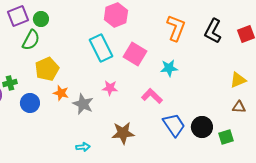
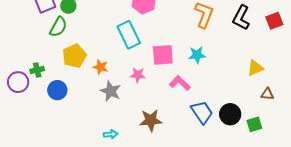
pink square: (135, 54) -> (163, 55), moved, turned -35
yellow triangle: (238, 80) -> (255, 68), moved
orange star: (61, 93) -> (101, 67), moved

